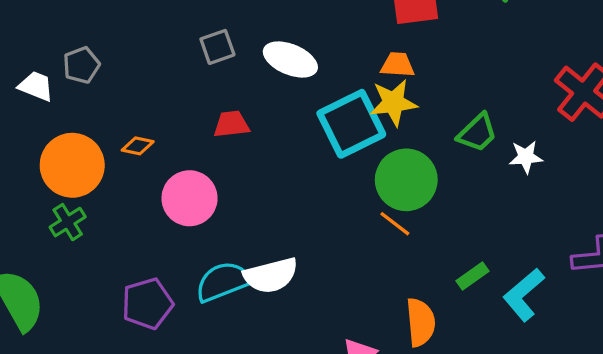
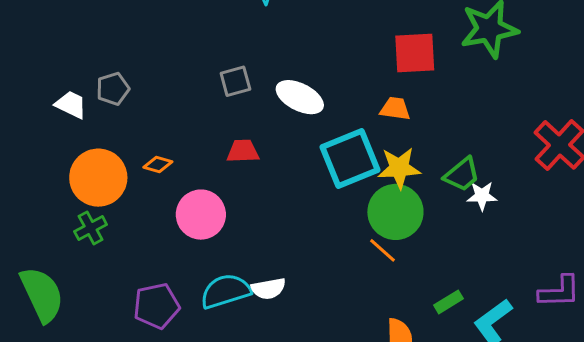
yellow star: (393, 103) -> (399, 168), moved
white star: (526, 157) -> (482, 196), moved
white semicircle: (271, 275) -> (268, 289), size x0.7

